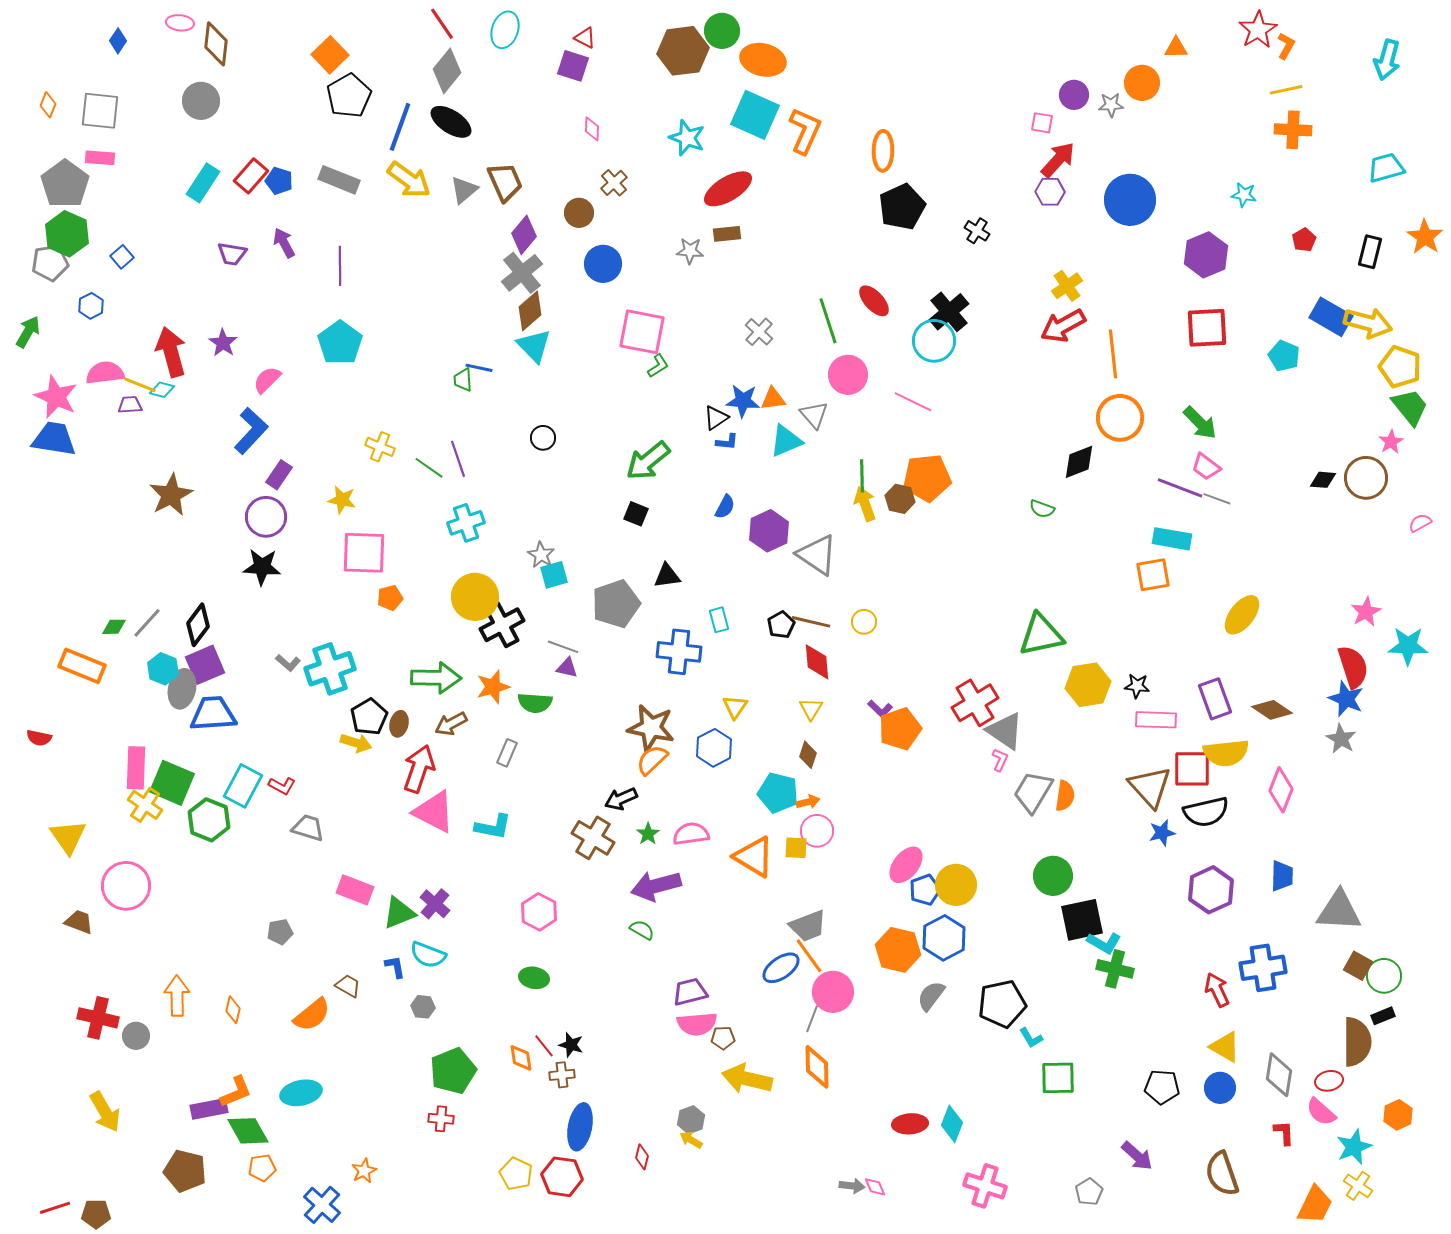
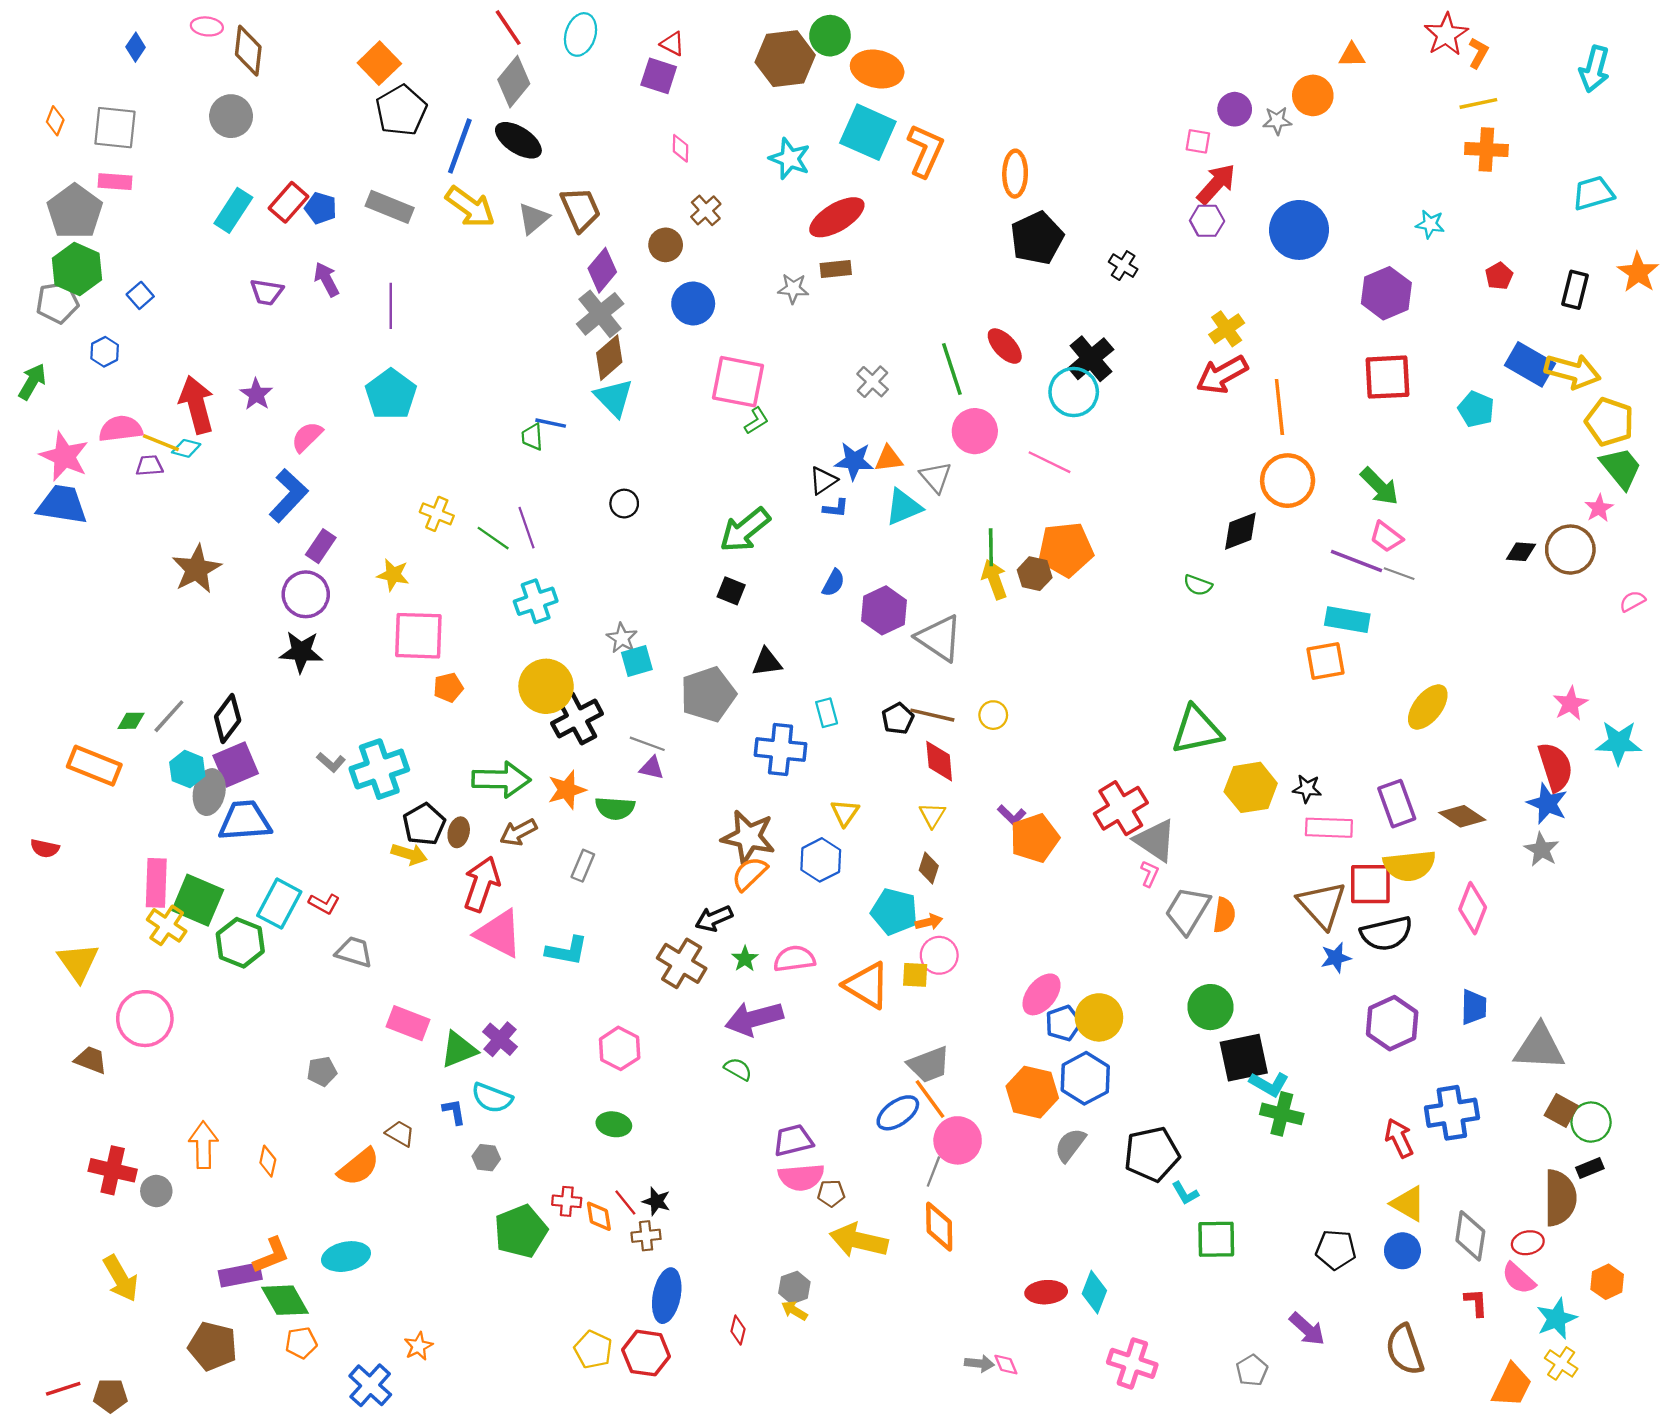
red cross: (441, 1119) -> (567, 1201), moved

